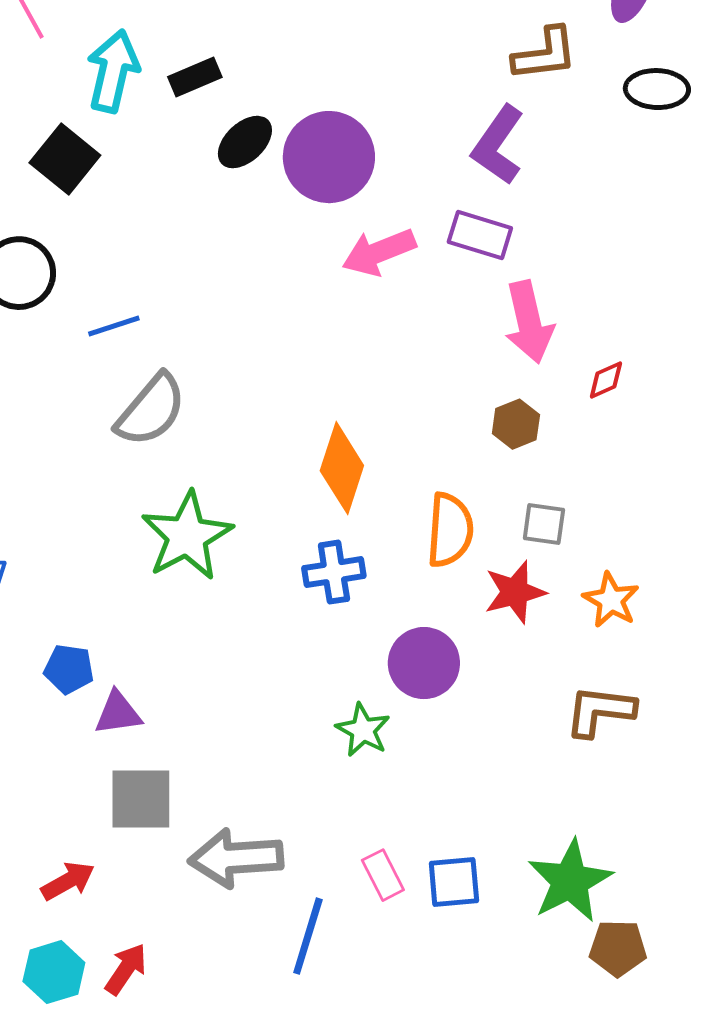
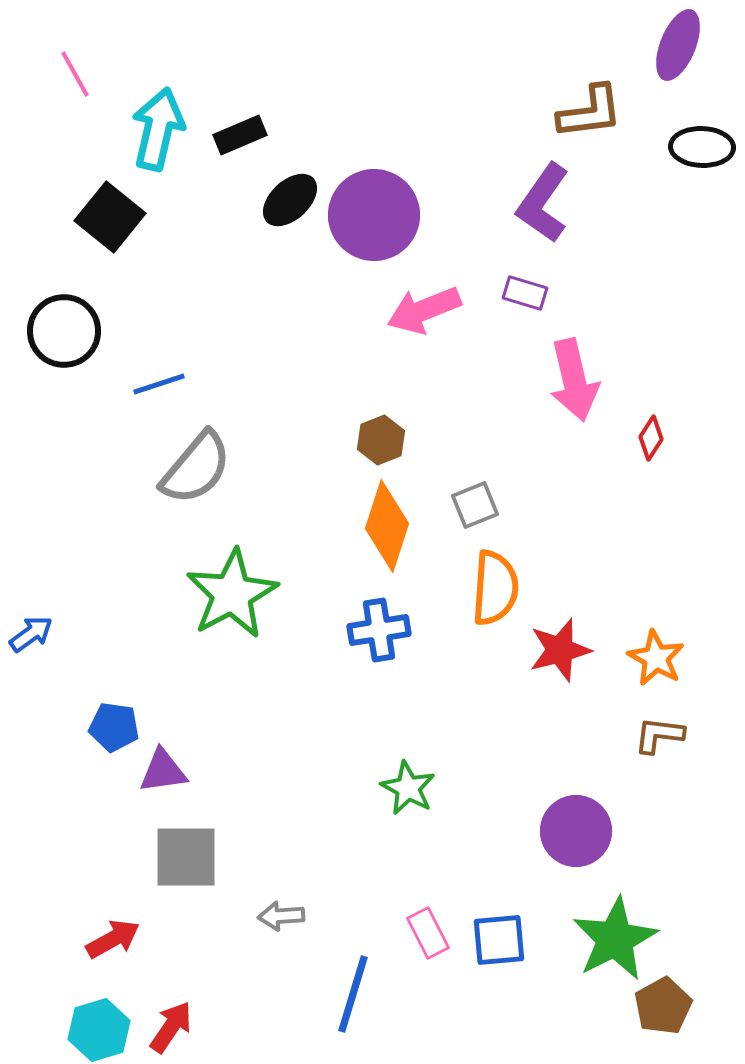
purple rectangle: (480, 235) -> (525, 293), size x0.7
red diamond: (606, 380) -> (651, 438), turned -33
brown hexagon: (516, 424) -> (381, 440), moved
gray square: (544, 524) -> (475, 505), moved, turned -30
purple circle: (424, 663) -> (576, 831), moved
brown L-shape: (600, 711) -> (659, 735), moved, size x0.7
gray arrow: (236, 858) -> (281, 916), size x0.5
brown pentagon: (618, 948) -> (663, 1006), turned -30

